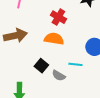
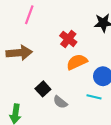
orange semicircle: (54, 39) -> (77, 62), moved, turned -42
cyan line: (75, 64) -> (94, 97), moved

